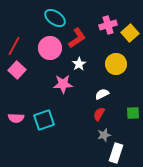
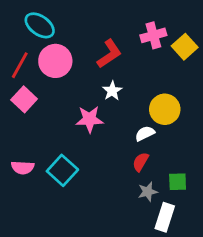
cyan ellipse: (55, 18) -> (40, 25), moved
pink circle: (50, 48) -> (55, 61), moved
yellow circle: (116, 64) -> (165, 109), moved
green square: (133, 113) -> (178, 182), moved
cyan square: (44, 120) -> (62, 170), turned -30

